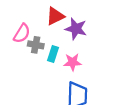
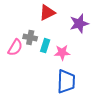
purple star: (76, 29) -> (79, 24), moved, turned -30
pink semicircle: (22, 33) -> (15, 48), moved

